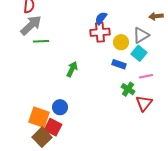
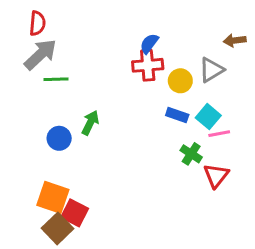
cyan square: (139, 53) -> (208, 117), moved
green arrow: (72, 69) -> (90, 123), moved
blue circle: (60, 107) -> (59, 138), moved

